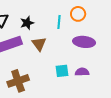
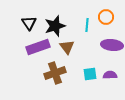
black star: (27, 23) -> (55, 26), size x1.5
brown cross: (18, 81) -> (55, 73), moved

